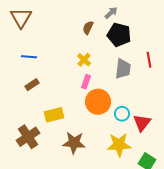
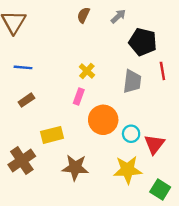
brown semicircle: (88, 28) -> (83, 15), moved
black pentagon: (119, 35) -> (143, 42), moved
pink rectangle: (86, 82) -> (79, 97), moved

